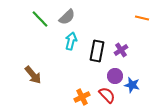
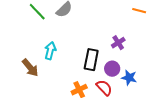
cyan arrow: (71, 41) -> (50, 51), moved
black rectangle: (97, 51) -> (91, 60), moved

